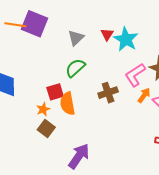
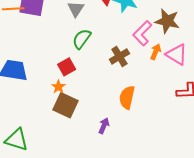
orange semicircle: (68, 104) -> (127, 97), moved, turned 35
brown square: (46, 128) -> (66, 105), size x1.4
purple arrow: (79, 156) -> (104, 126), size x0.6

